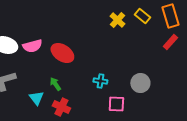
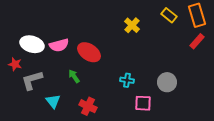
yellow cross: (117, 20) -> (132, 25), moved
green arrow: (55, 84) -> (74, 76), moved
cyan triangle: (36, 98) -> (53, 101), moved

